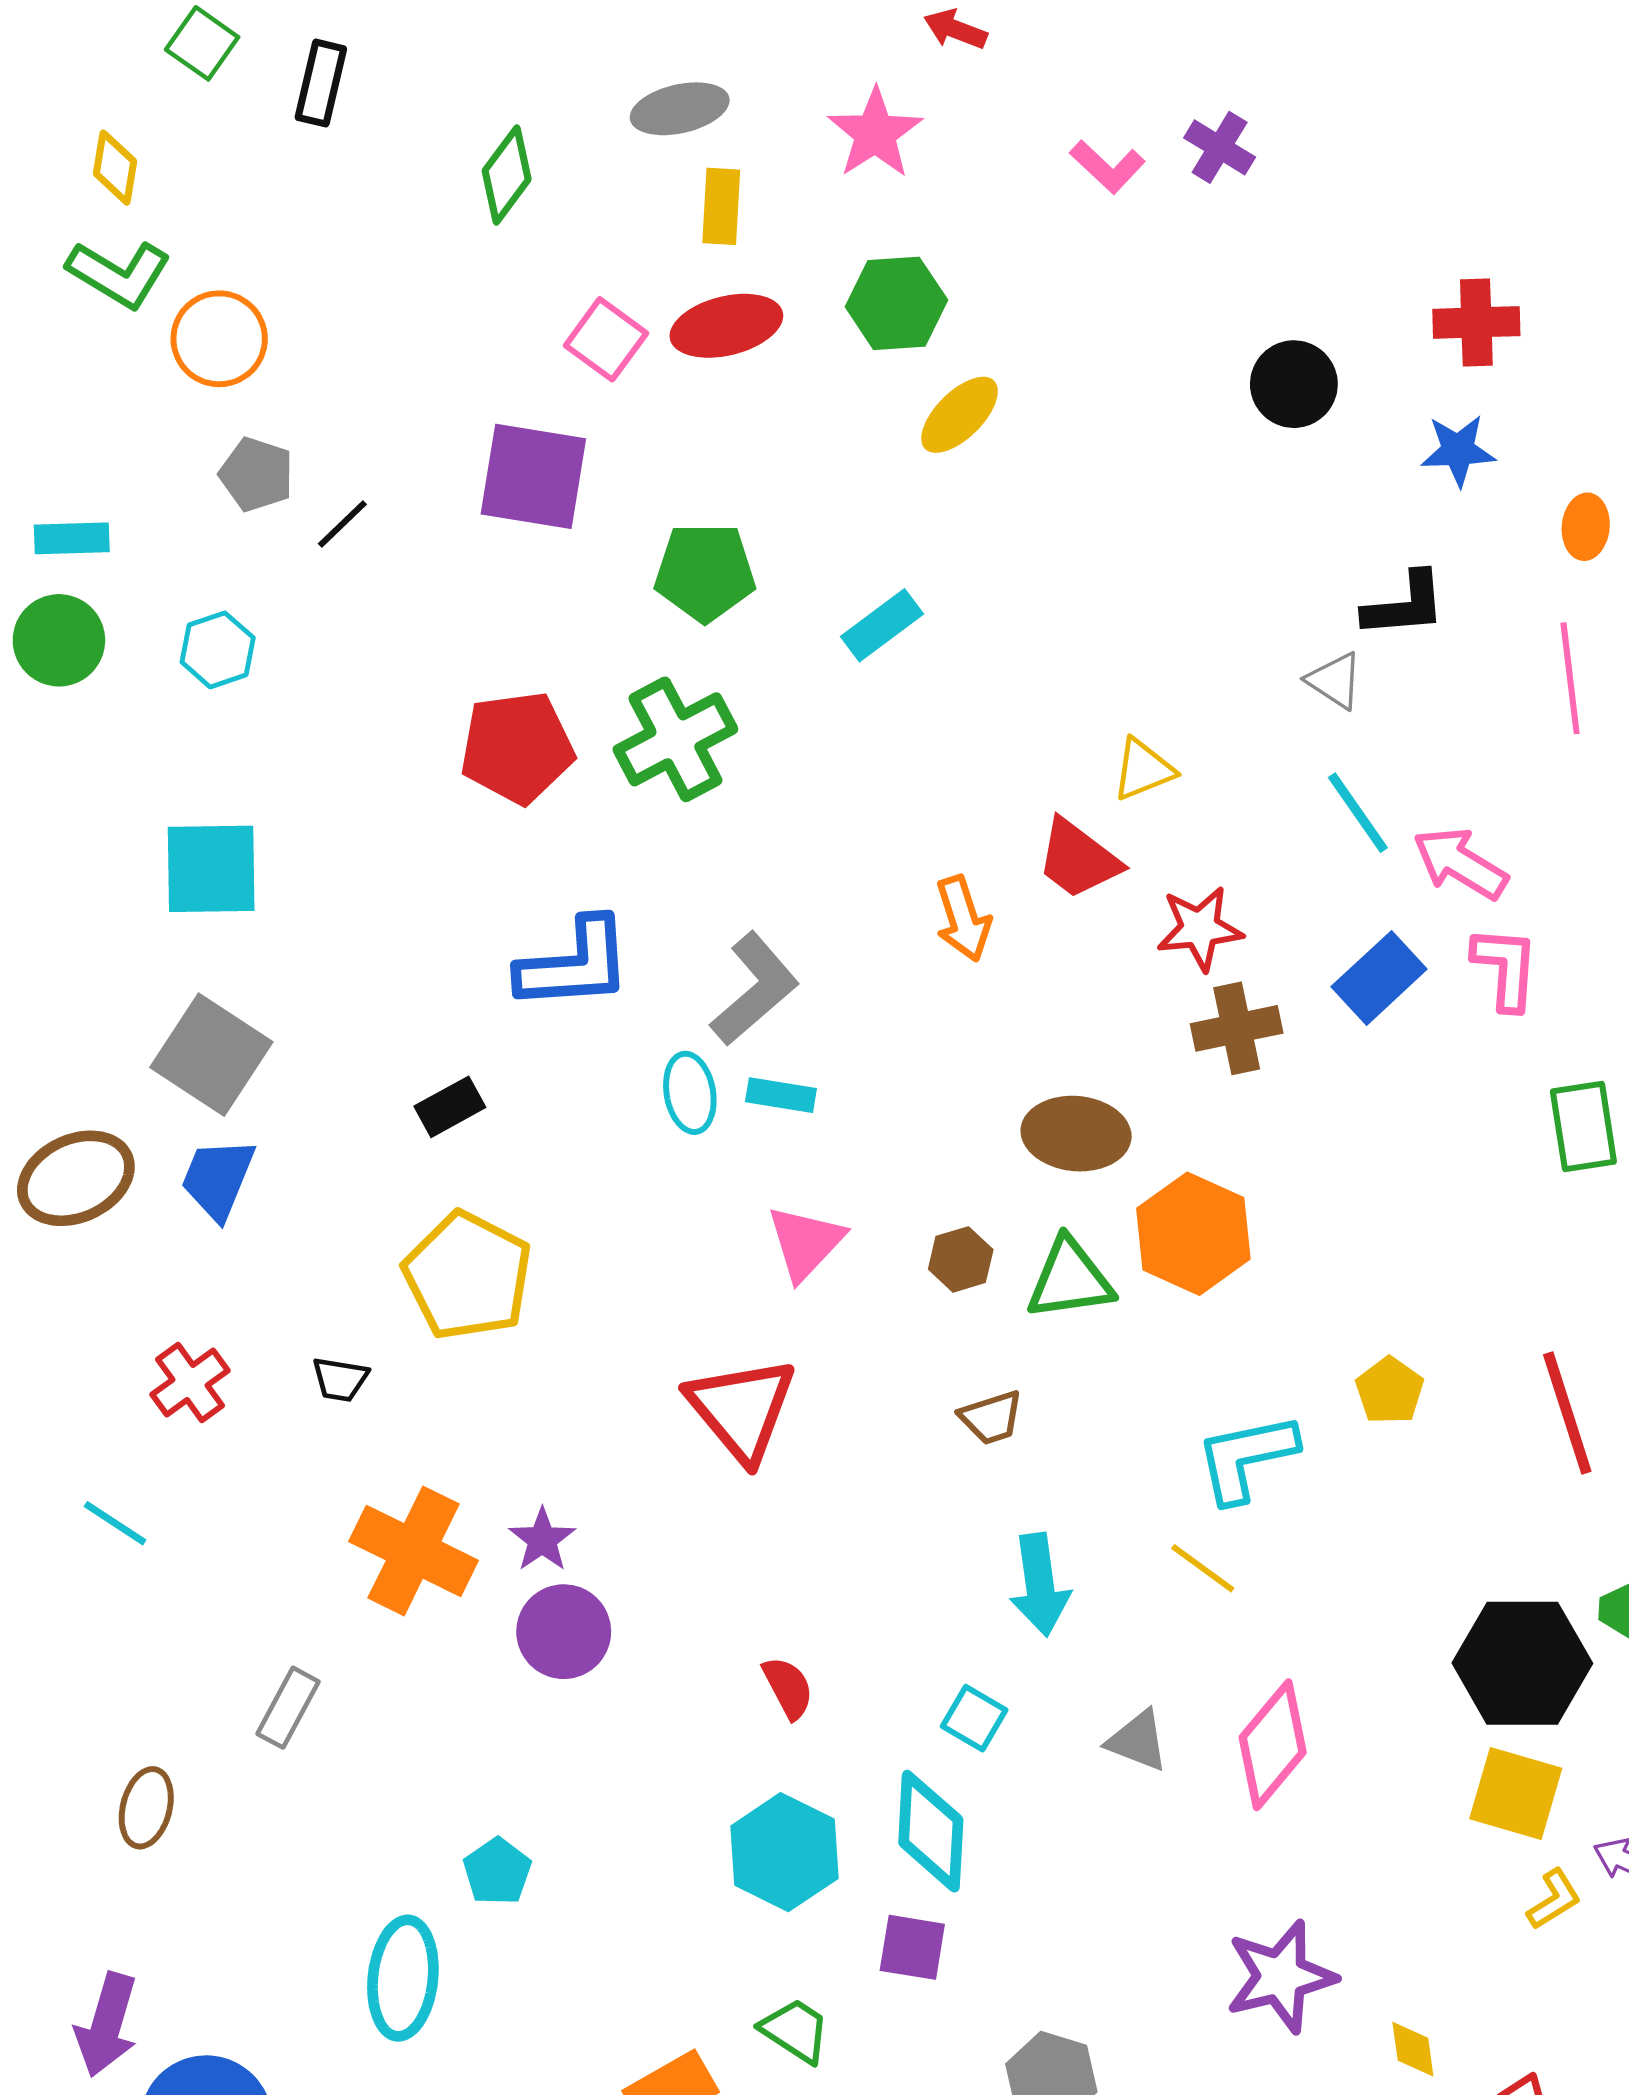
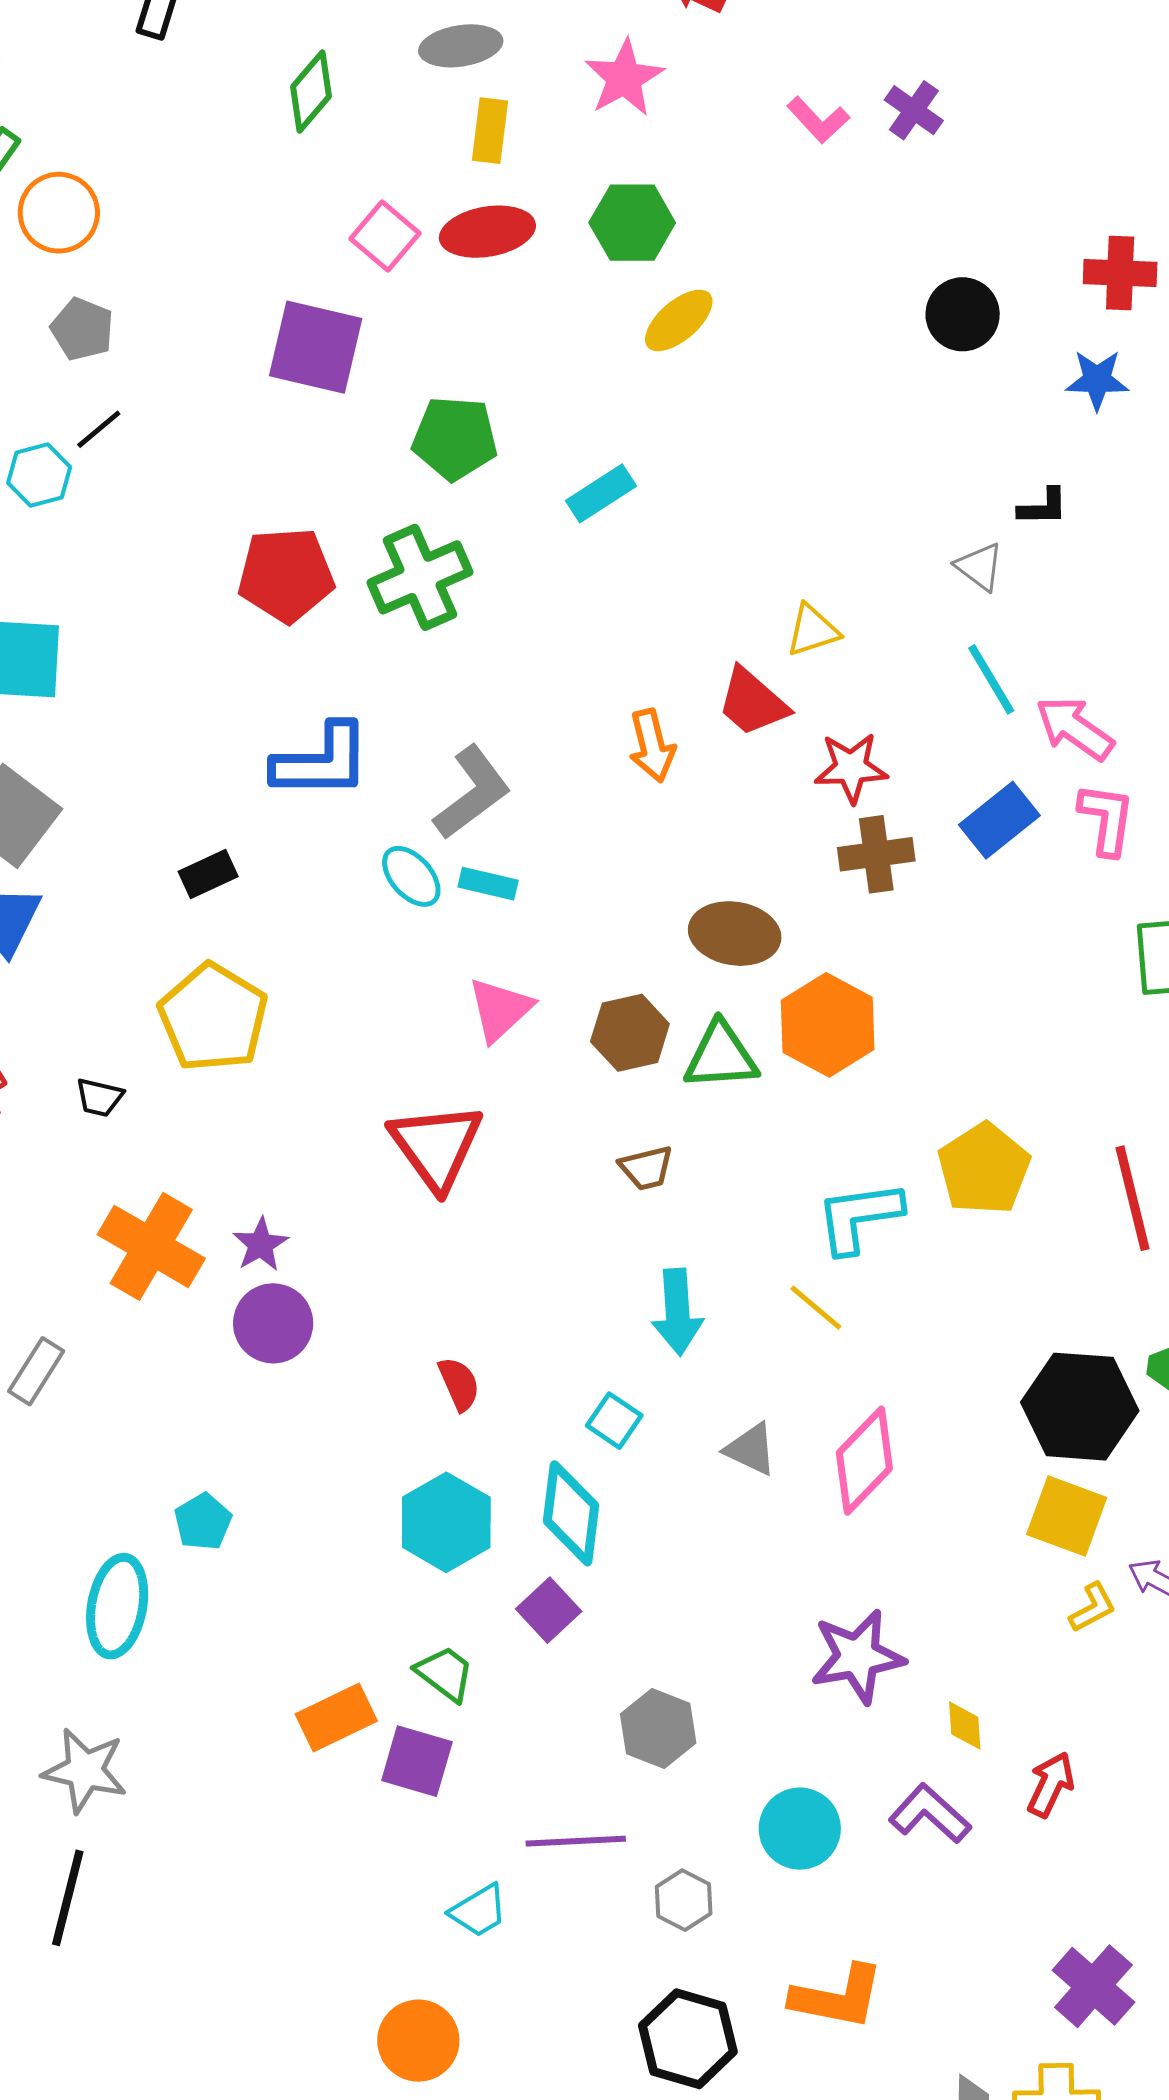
black line: (342, 524) -> (99, 429), moved
black L-shape: (1405, 605) -> (1043, 507), size x0.7
cyan ellipse: (690, 1093) -> (411, 876), turned -36
brown hexagon: (961, 1259) -> (630, 1033), size x1.4
yellow pentagon: (1390, 1391) -> (984, 1169), size x1.6
purple square: (912, 1947) -> (549, 1610), turned 34

